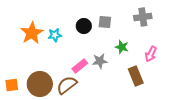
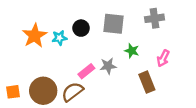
gray square: (105, 22) -> (113, 24), size x1.5
black circle: (84, 26) -> (81, 28), moved

